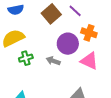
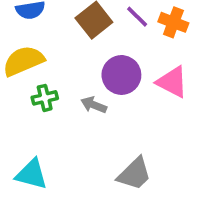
orange cross: (89, 33) -> (173, 22), moved
pink triangle: (89, 61) -> (172, 82), moved

